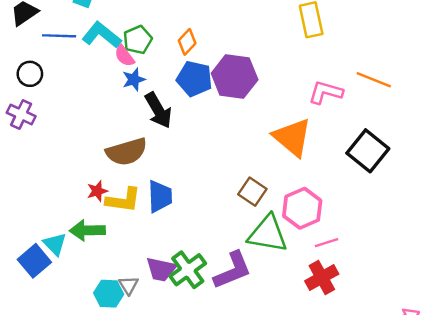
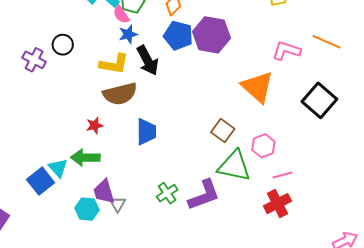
black circle: (30, 74) -> (63, 45), moved
yellow L-shape: (123, 200) -> (114, 64), moved
pink hexagon: (302, 208) -> (263, 146), size x0.7
purple trapezoid: (161, 269) -> (104, 192), moved, turned 60
green cross: (188, 270) -> (167, 193), size x0.7
cyan hexagon: (109, 294) -> (87, 209), moved

